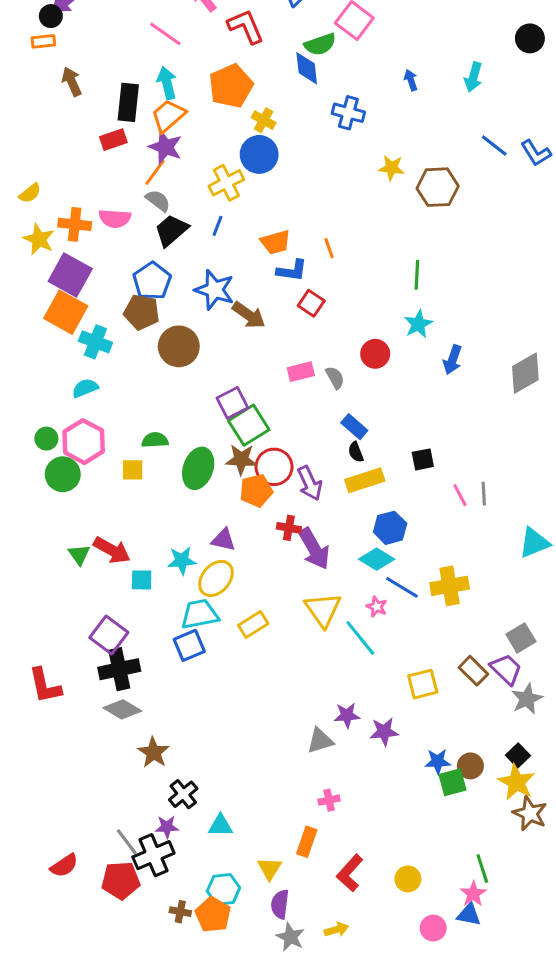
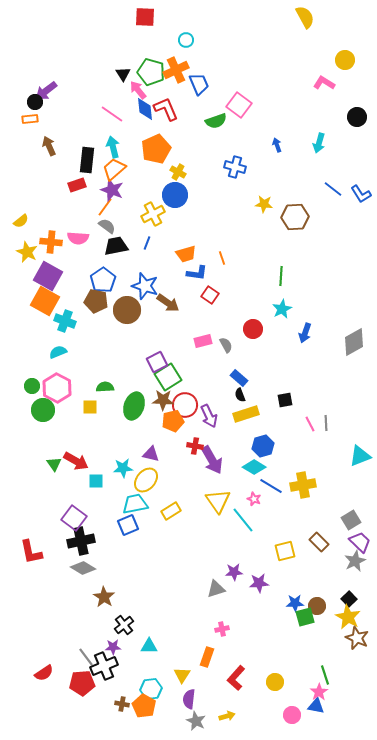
blue diamond: (307, 68) -> (145, 109), moved
black trapezoid: (171, 230) -> (116, 246), turned 30
brown circle: (179, 346) -> (127, 310), moved
purple trapezoid: (506, 669) -> (360, 542), moved

